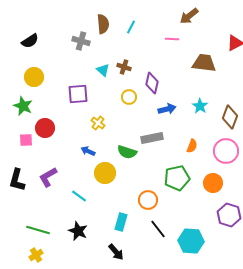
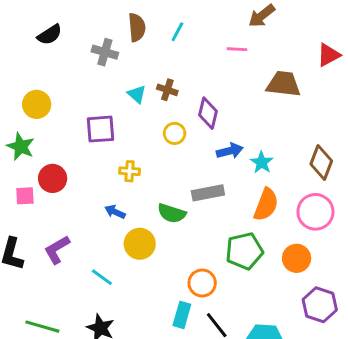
black semicircle: (30, 41) -> (50, 35), moved
cyan star: (200, 106) -> (262, 162), moved
yellow cross: (98, 123) -> (130, 171), turned -32
orange semicircle: (192, 146) -> (266, 205), size x1.6
cyan rectangle: (121, 222) -> (182, 315), moved

